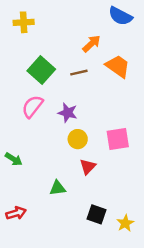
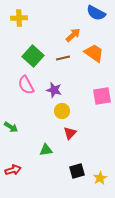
pink semicircle: (32, 106) -> (26, 85), turned -66
pink square: (118, 139) -> (102, 96), moved
black square: (96, 214) -> (77, 171), turned -35

